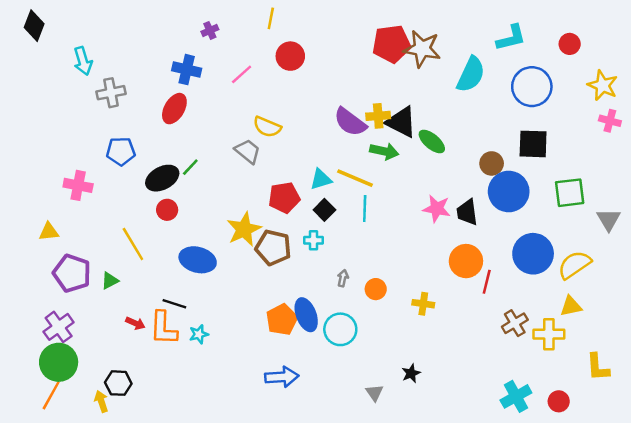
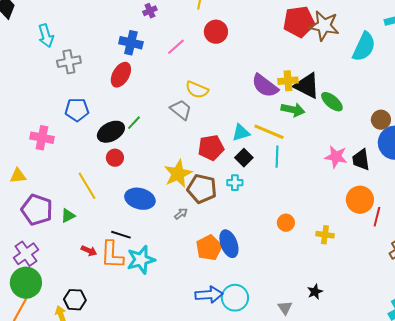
gray arrow: (343, 278) -> (181, 214), moved, turned 40
cyan circle: (340, 329) -> (235, 298), moved
cyan star: (199, 334) -> (141, 260), size x1.8

